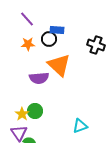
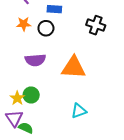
black circle: (49, 39) -> (46, 28), moved
orange triangle: (59, 65) -> (73, 67), moved, turned -40

